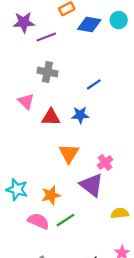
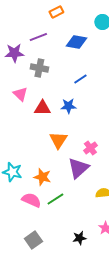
purple star: (24, 22) -> (14, 53), moved
blue diamond: (89, 25) -> (76, 42), moved
purple triangle: (92, 185) -> (78, 168), turned 40
orange star: (51, 195) -> (42, 177), turned 30

